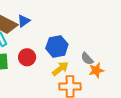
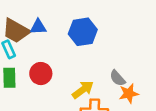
blue triangle: (24, 21) -> (38, 27), turned 32
blue hexagon: (57, 46) -> (83, 32), moved

